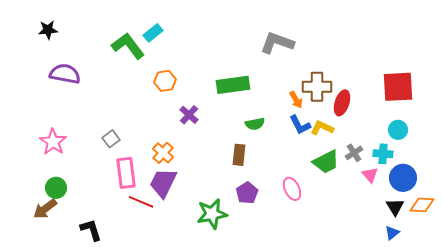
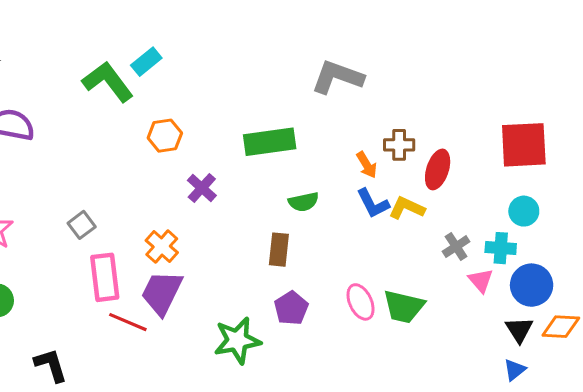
brown cross: (317, 87) -> (399, 145), size x0.7
green trapezoid: (326, 162) -> (404, 307), moved, turned 40

